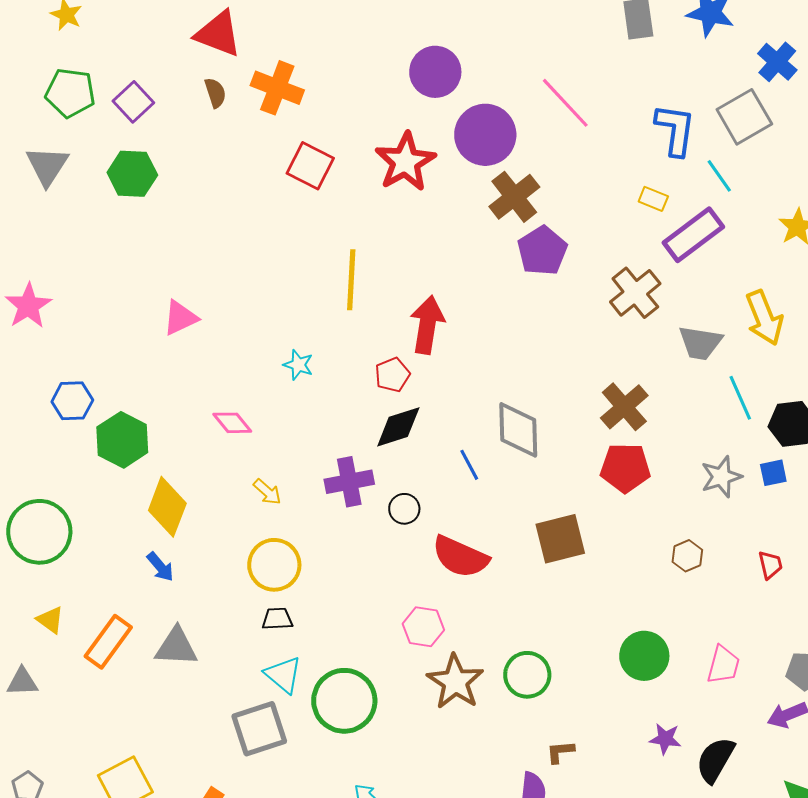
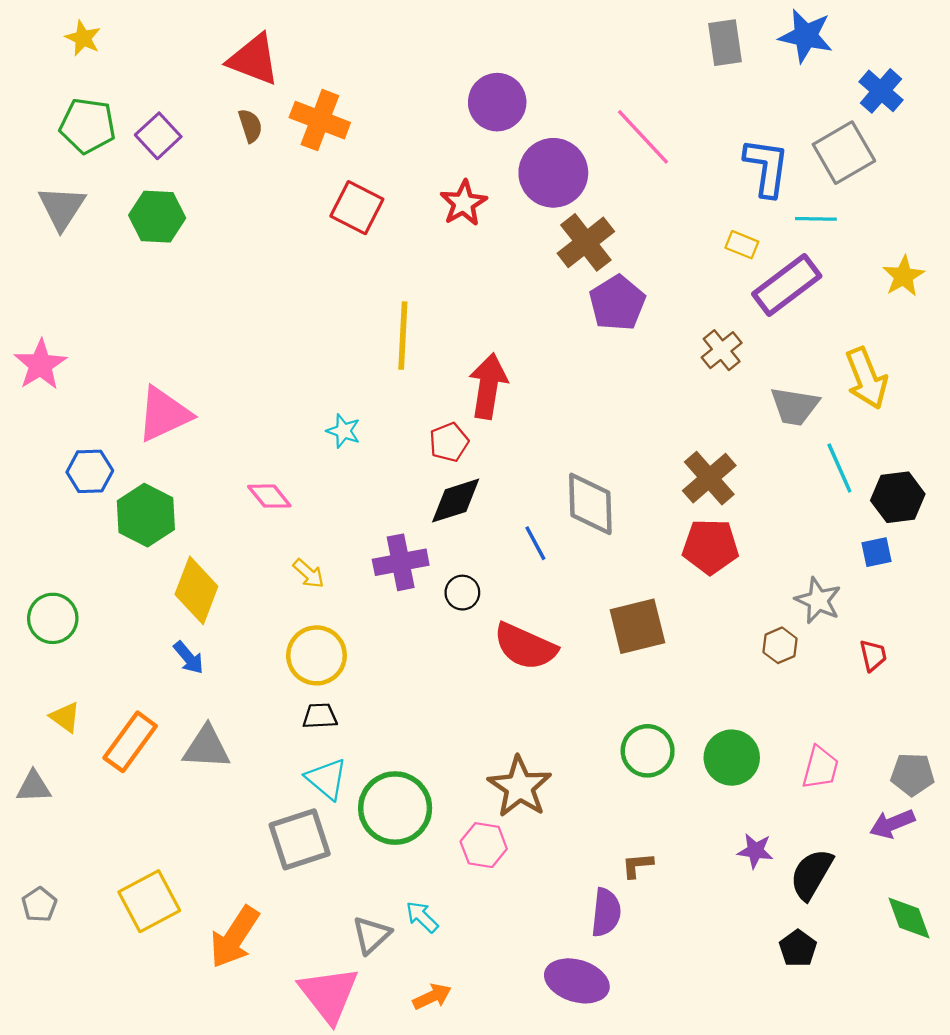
red star: (405, 162) -> (464, 203), size x0.7
cyan line: (719, 176) -> (816, 219), turned -54
brown cross: (635, 293) -> (722, 350), size x0.7
pink triangle: (180, 318) -> (164, 414), moved, size x1.4
gray star: (721, 477) -> (818, 600), moved, turned -30
green circle: (39, 532) -> (53, 618), size x0.7
pink hexagon: (423, 627) -> (484, 845), moved
green circle: (527, 675) -> (648, 751), moved

